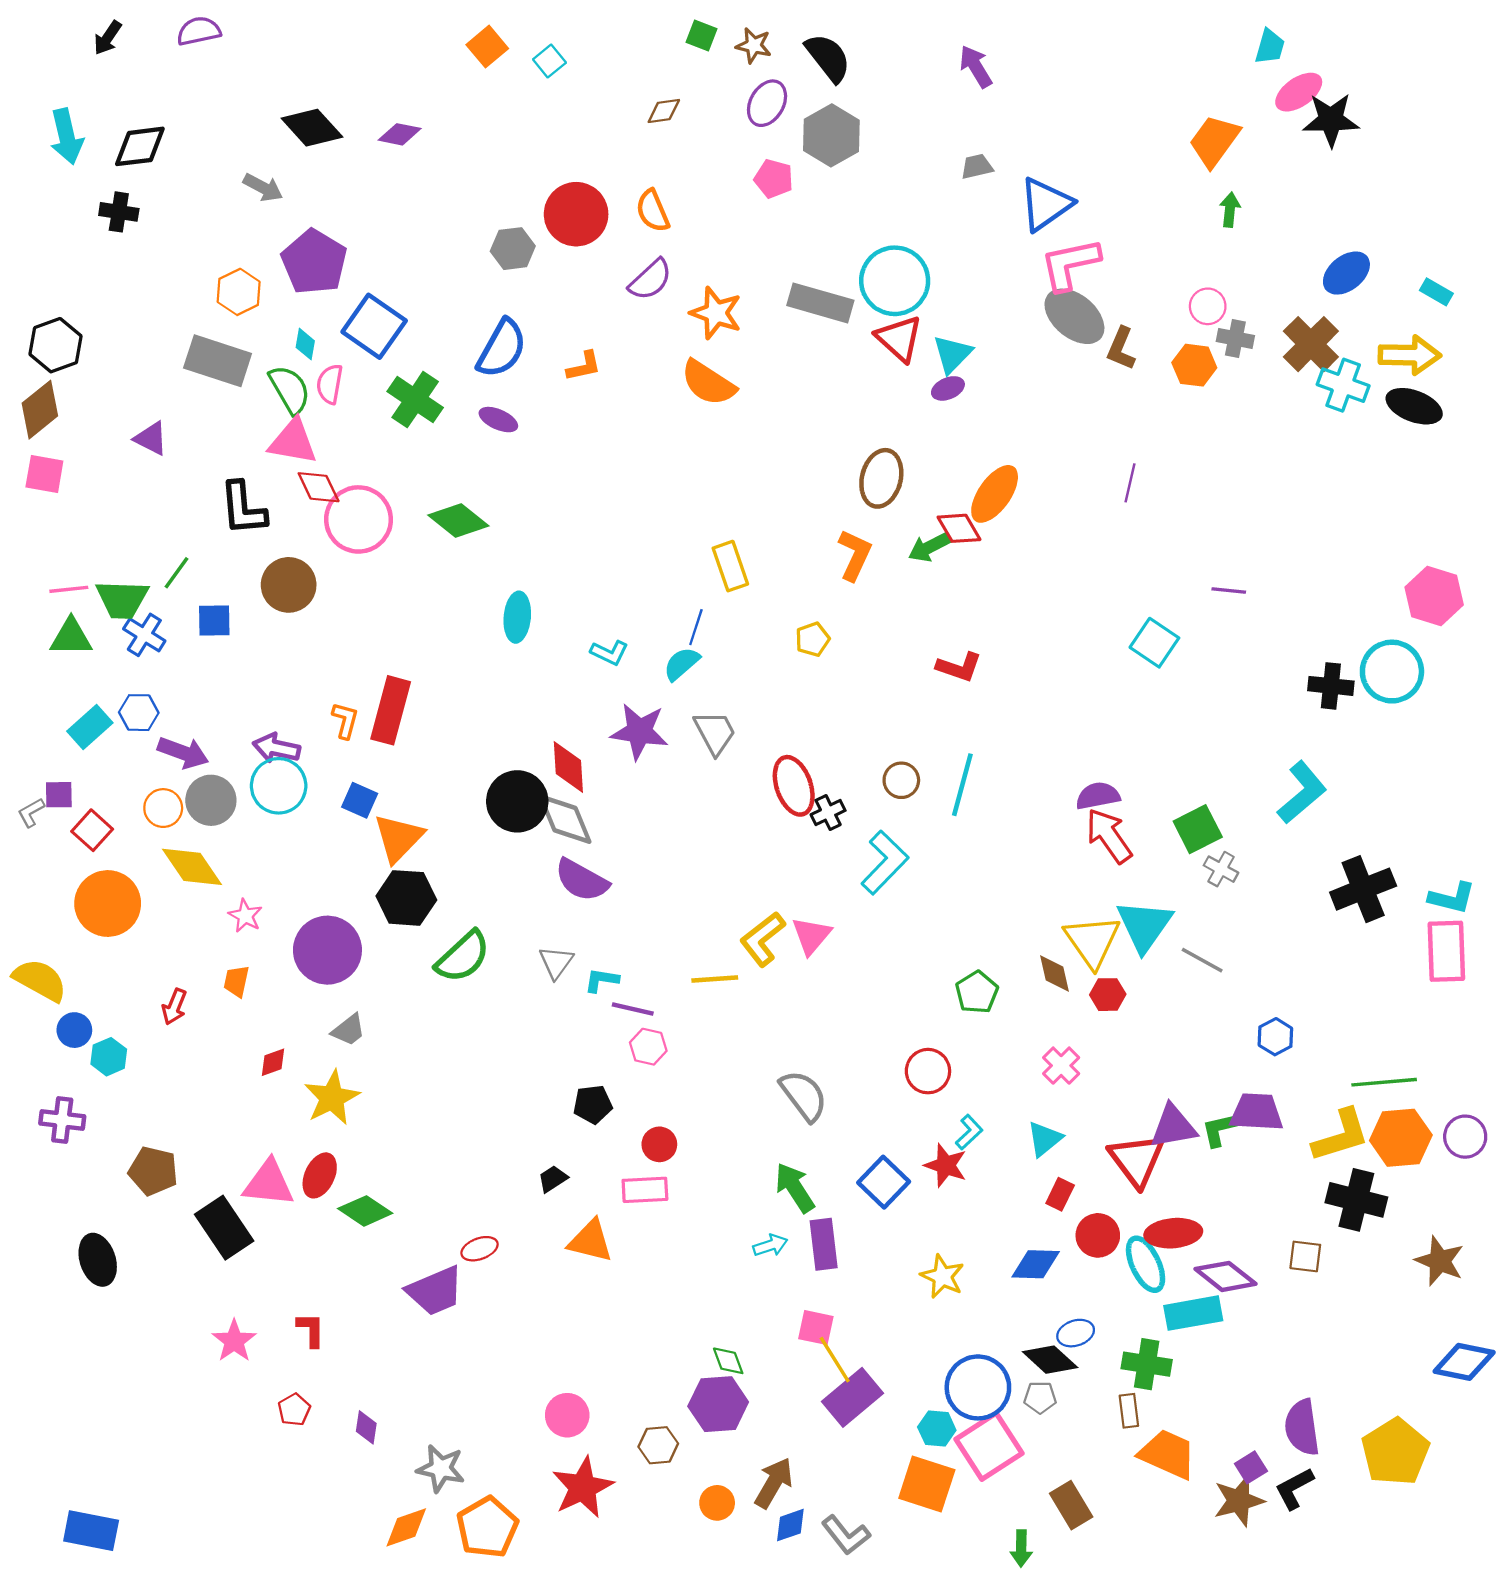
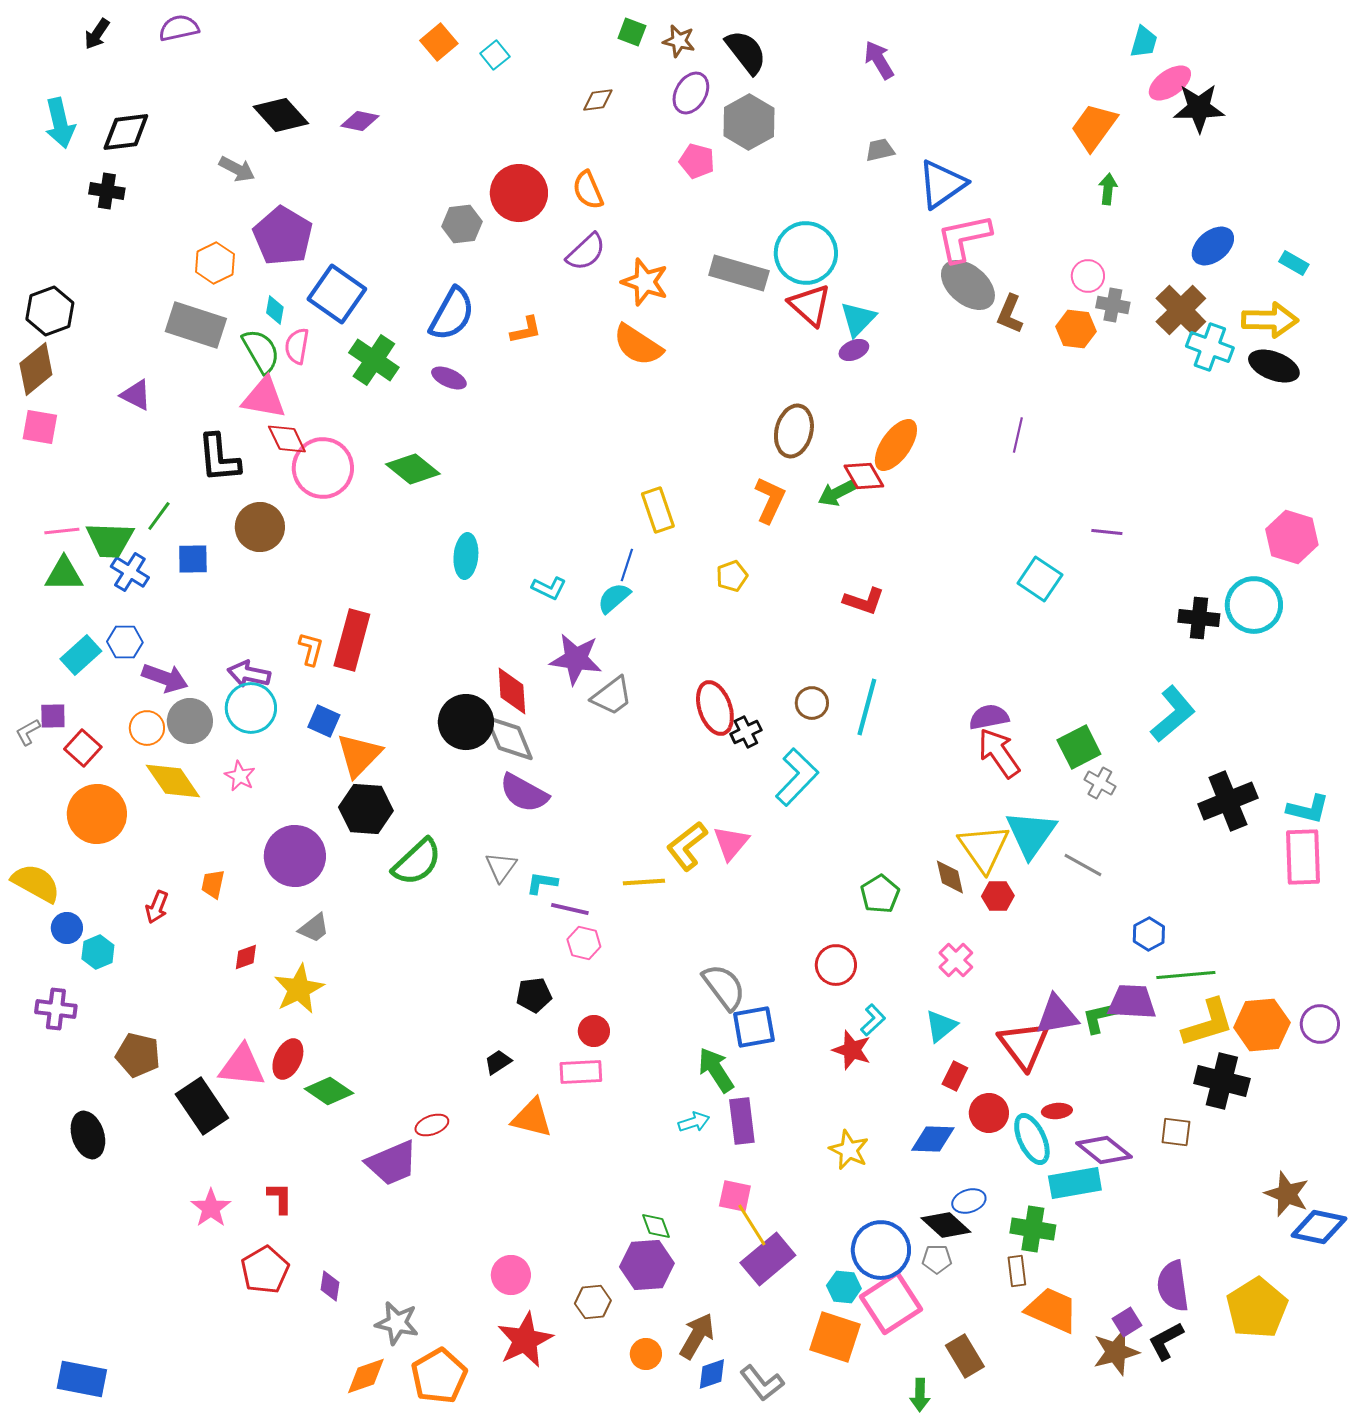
gray trapezoid: (715, 733) -> (612, 696), moved, turned 81
pink star: (245, 916) -> (240, 776), moved
green line: (1384, 1082) -> (1186, 975), moved
blue square: (884, 1182) -> (754, 1027), moved, turned 36
red ellipse: (1173, 1233) -> (1057, 1111), size x0.6
brown star: (1440, 1261) -> (1287, 1194), moved
red pentagon: (294, 1410) -> (265, 1270), size x1.6

